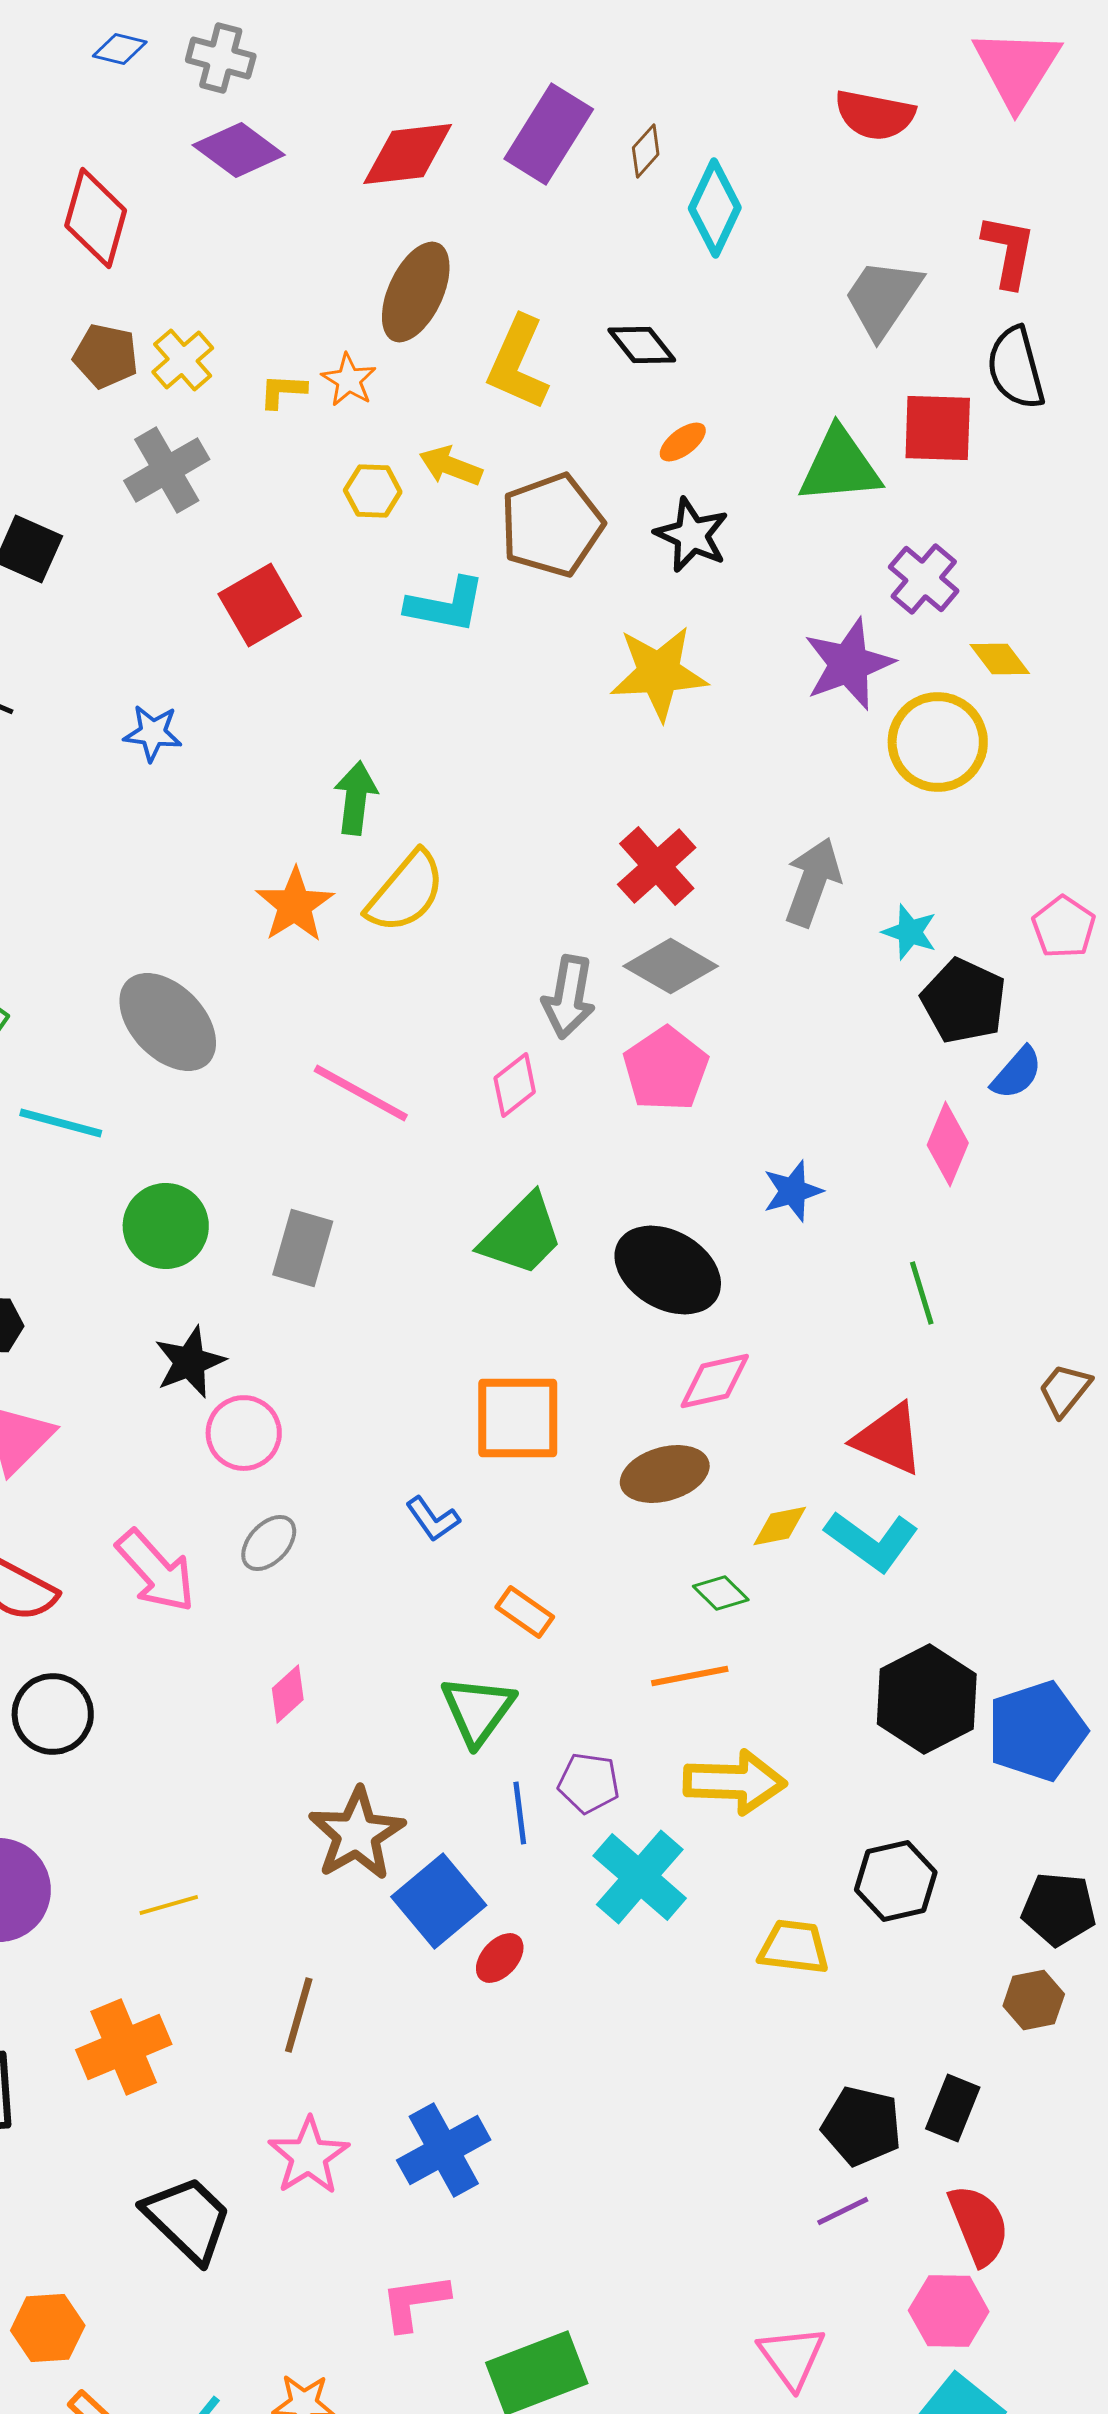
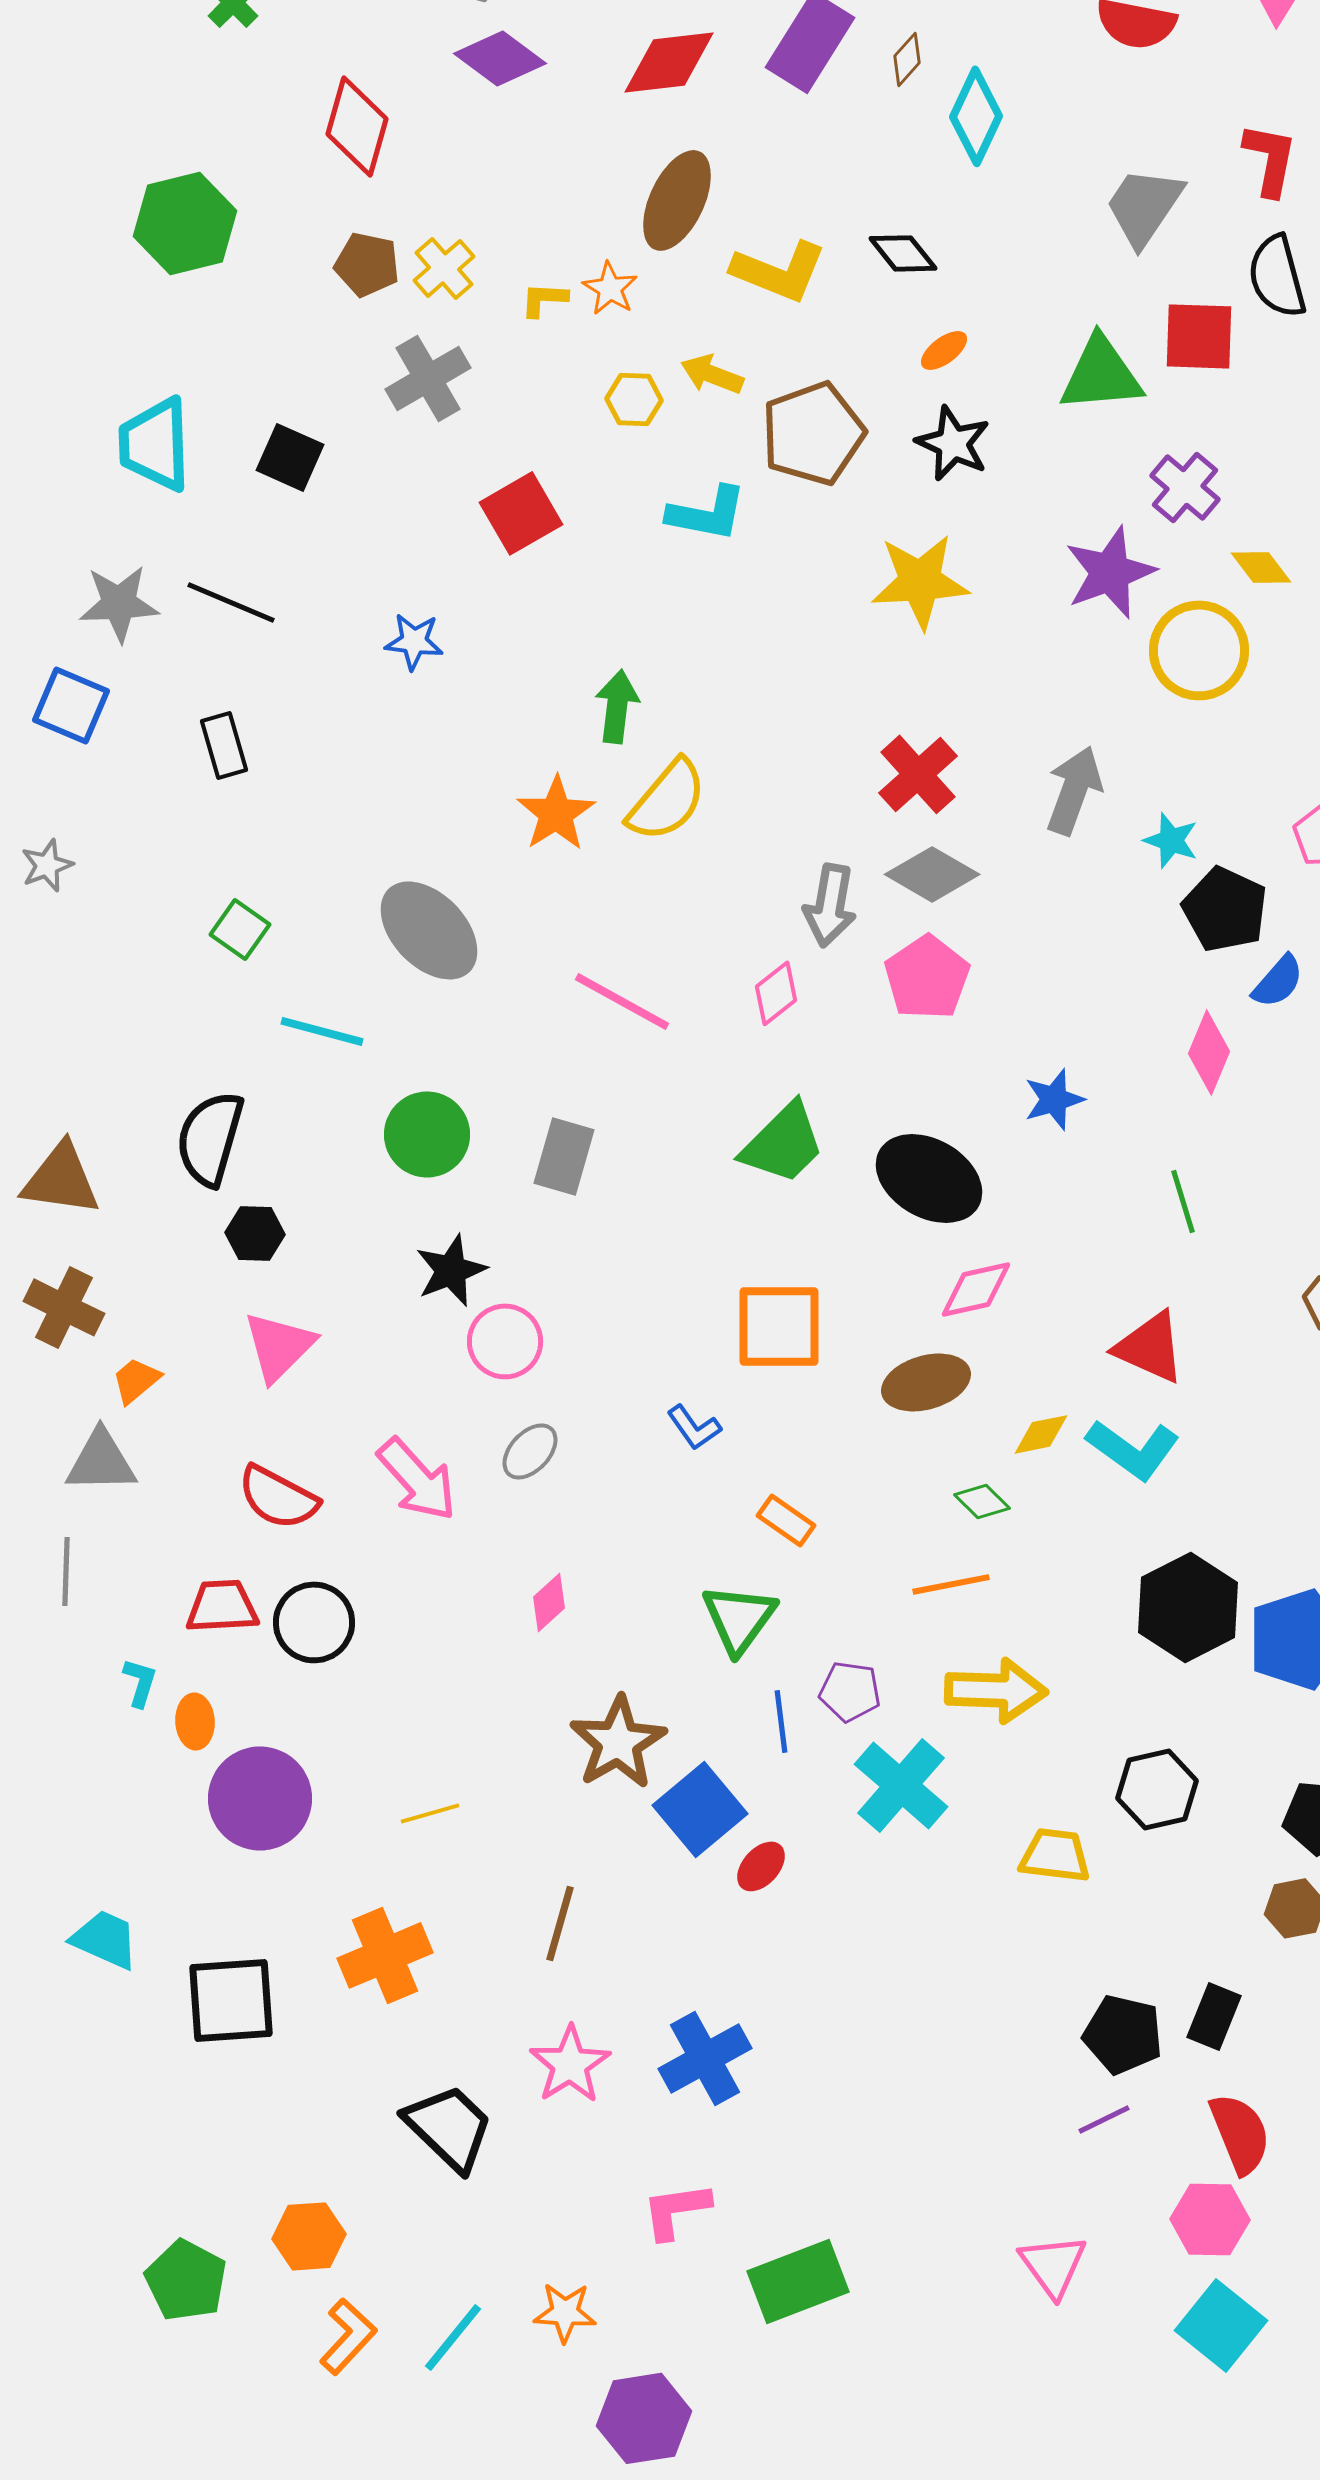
yellow L-shape: (518, 363) -> (779, 271), turned -92

